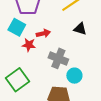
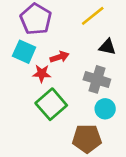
gray cross: (58, 58) -> (97, 79), moved
green square: (18, 80) -> (51, 104), moved

